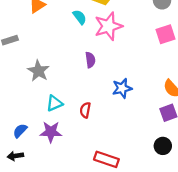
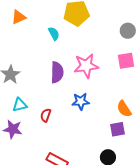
pink star: (108, 26) -> (86, 66), moved
purple semicircle: (90, 60) -> (57, 72), size x1.5

